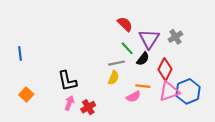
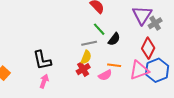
gray cross: (175, 37) -> (155, 23), moved
purple triangle: (149, 39) -> (142, 15), moved
red diamond: (165, 69) -> (148, 48), moved
red cross: (88, 107) -> (83, 69), moved

